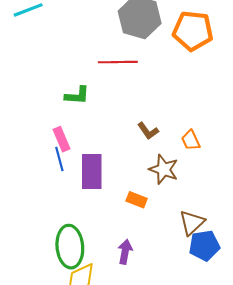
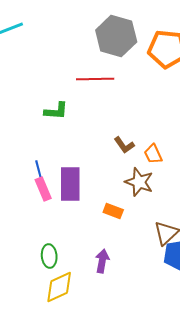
pink rectangle: (62, 139) -> (43, 189), moved
orange trapezoid: (191, 140) -> (153, 154), moved
green ellipse: (70, 247) -> (49, 256), size x0.6

